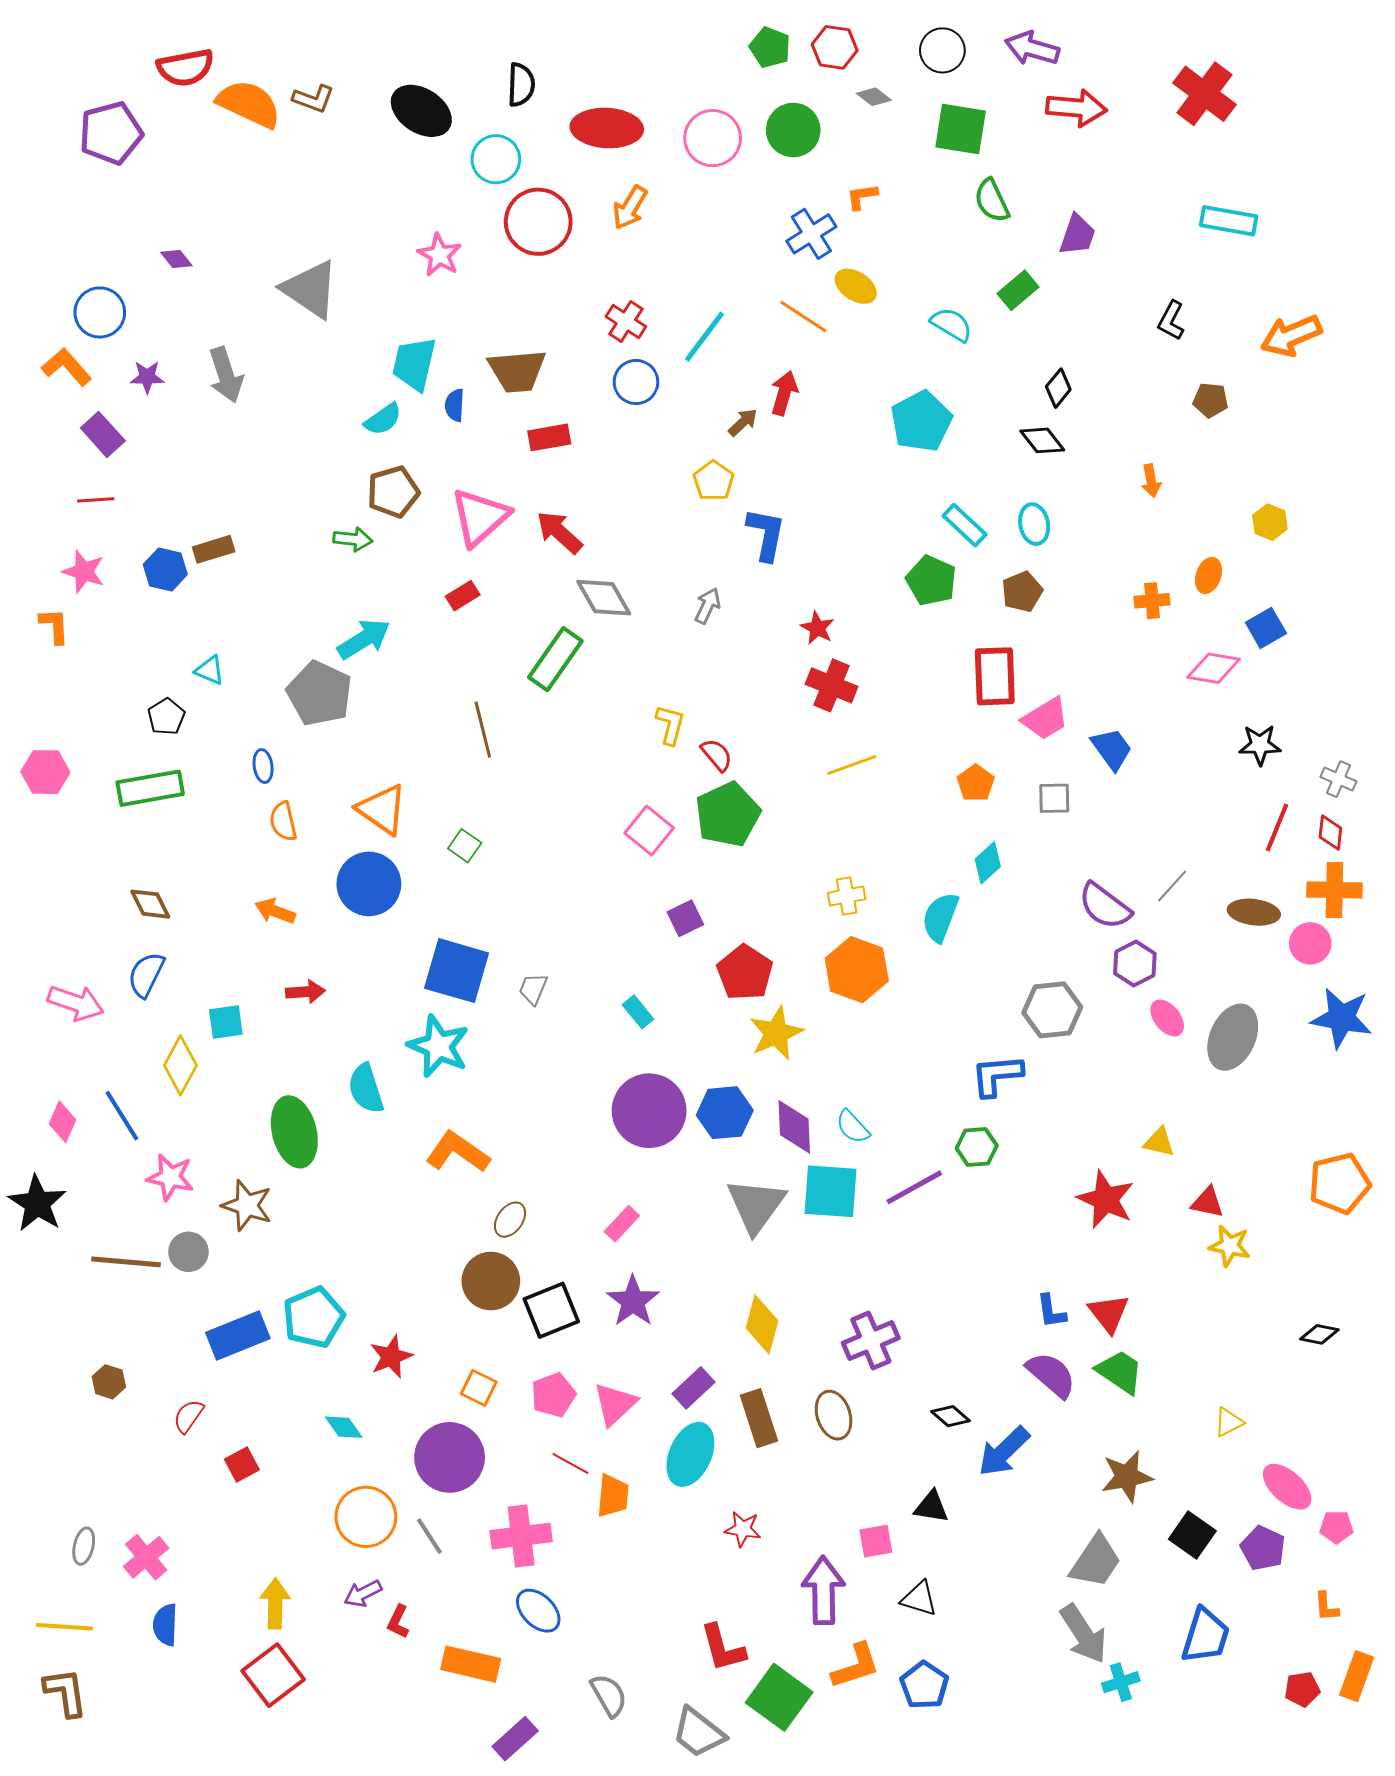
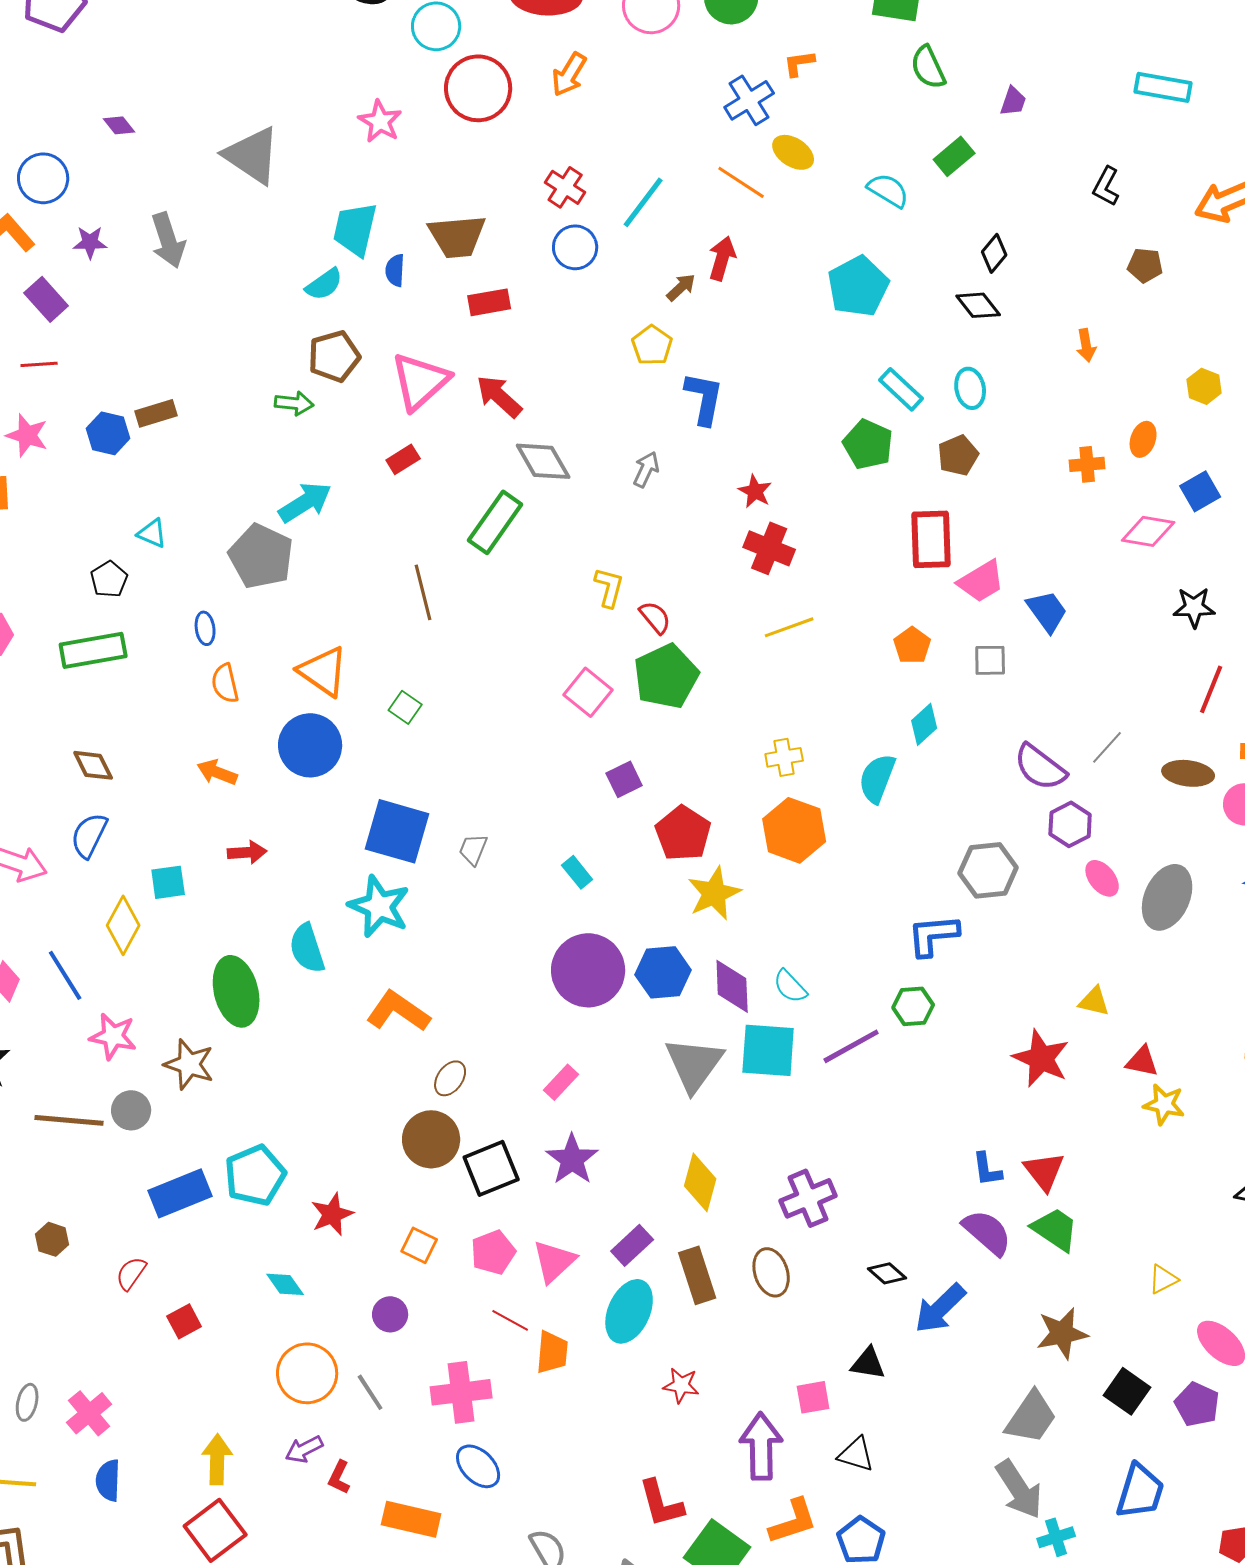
purple trapezoid: (1077, 235) -> (1013, 101), size x0.7
purple circle: (450, 1457) -> (390, 1314), size x0.5

